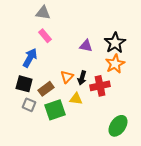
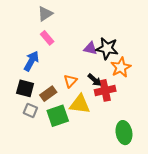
gray triangle: (43, 13) -> (45, 14), turned -42
black star: (115, 43) -> (107, 48), moved, turned -30
black arrow: (82, 78) -> (95, 80), moved, turned -64
yellow triangle: (76, 99) -> (80, 104), size x1.5
green ellipse: (118, 126) -> (124, 133), turned -45

